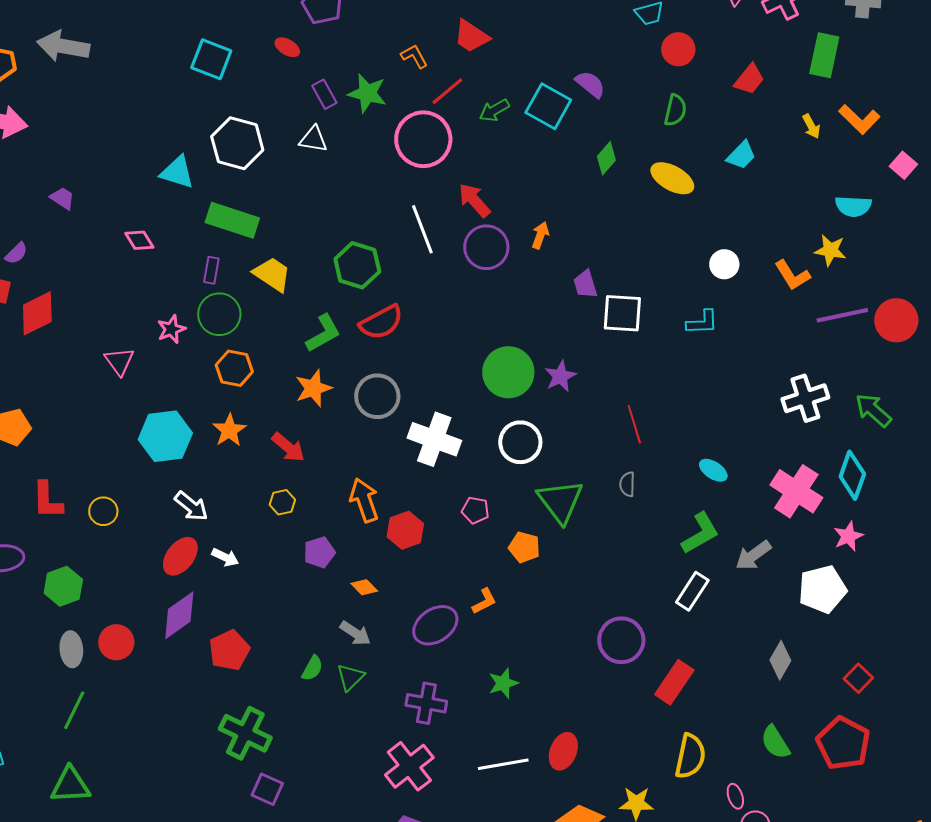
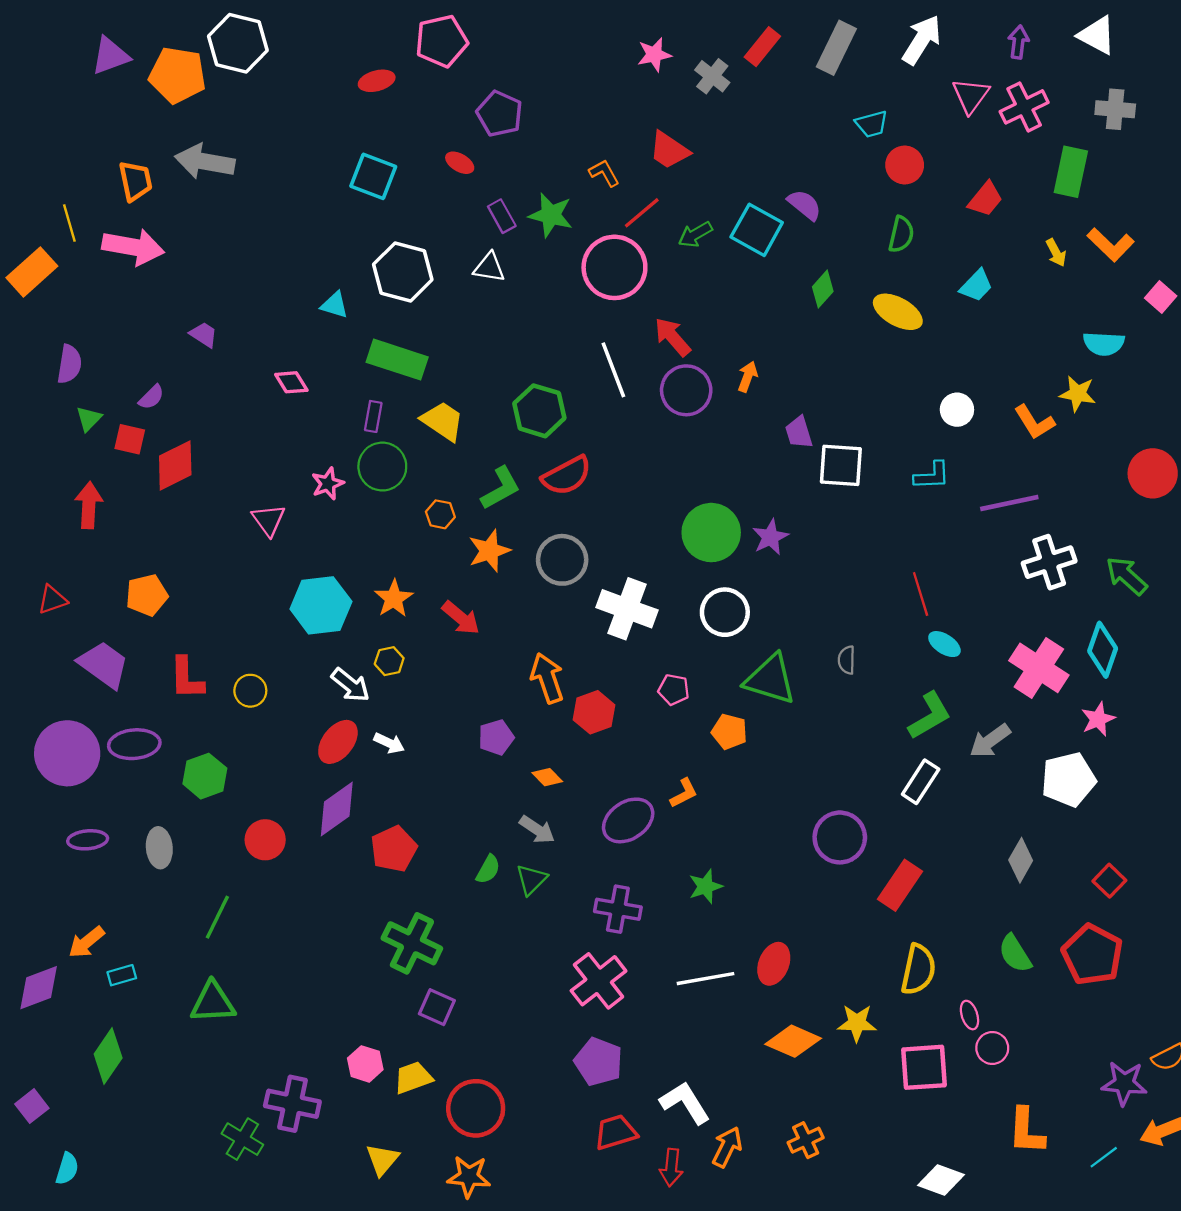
cyan triangle: (177, 172) -> (335, 305), size x0.7
purple line: (842, 315) -> (1009, 503), moved
orange hexagon: (234, 368) -> (440, 514), moved, size x0.7
red line: (634, 424) -> (921, 594), moved
green triangle: (560, 501) -> (770, 679), turned -36
yellow hexagon: (282, 502) -> (389, 661), moved
gray ellipse: (71, 649) -> (159, 848), moved

